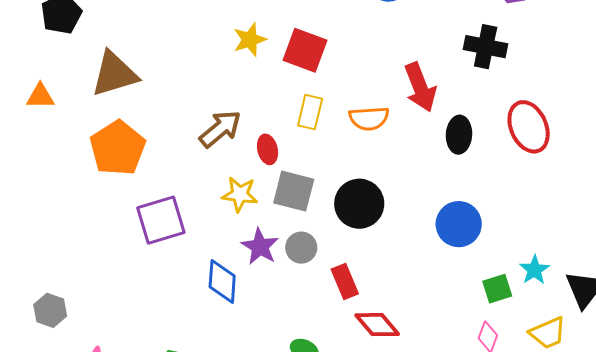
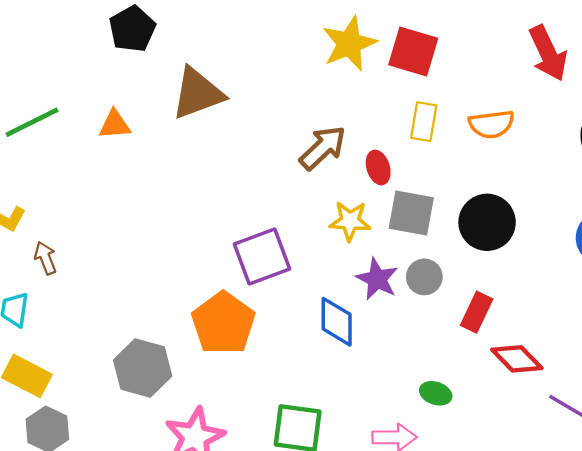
yellow star: (250, 40) -> (349, 44), size x1.4
red arrow: (420, 87) -> (548, 53), moved
orange pentagon: (118, 148) -> (223, 323), moved
red rectangle: (345, 281) -> (477, 312), turned 52
gray hexagon: (50, 310) -> (143, 368), size x1.5

